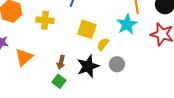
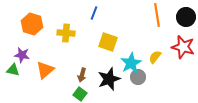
cyan star: (127, 24) -> (131, 63), moved
yellow semicircle: (103, 44) -> (155, 57), moved

